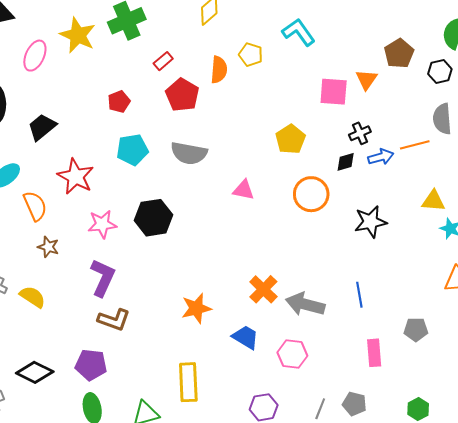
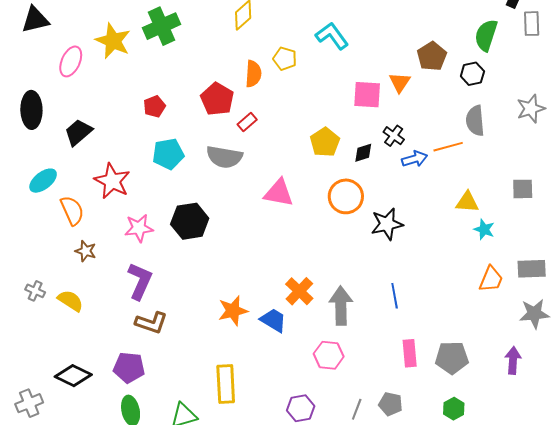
red rectangle: (163, 61) -> (247, 122), moved
black cross: (360, 133) -> (394, 136), turned -30
black diamond: (346, 162) -> (363, 153), moved
pink triangle: (243, 190) -> (279, 193), size x1.4
black star: (370, 222) -> (387, 224), moved
gray arrow: (305, 304) -> (341, 306), turned 75
gray pentagon: (416, 329) -> (452, 358), moved, size x1.4
blue trapezoid: (246, 337) -> (273, 320), moved

